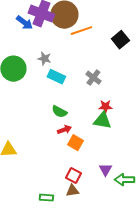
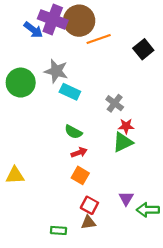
gray star: (44, 59) -> (56, 71), size x1.5
gray cross: (93, 78) -> (115, 103), moved
green triangle: (102, 121) -> (123, 142), turned -36
orange square: (75, 143) -> (80, 175), moved

